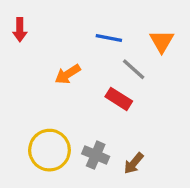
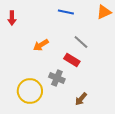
blue line: (109, 38) -> (66, 12), moved
orange triangle: (162, 41) -> (104, 12), moved, turned 35
gray cross: (96, 155) -> (57, 78), moved

